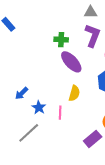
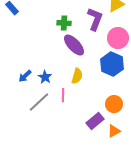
blue star: (39, 108) -> (45, 77), moved
gray line: (29, 133) -> (39, 102), moved

